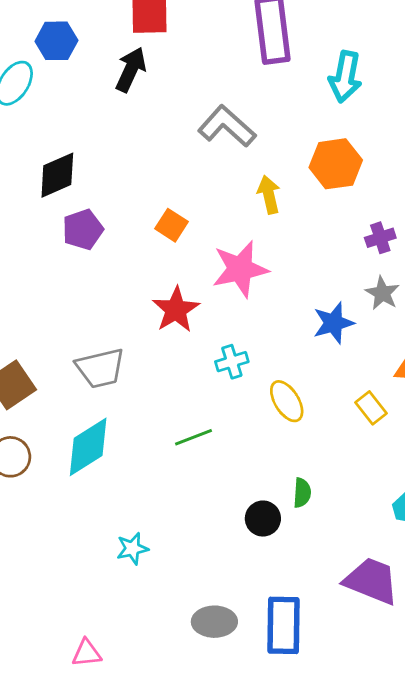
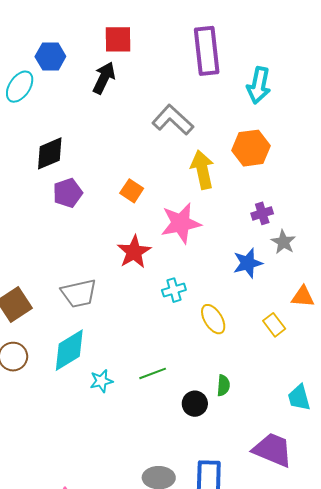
yellow arrow: (269, 195) -> (202, 170), size x1.4
purple cross: (380, 238) -> (262, 213), moved
green line: (193, 437) -> (153, 373), moved
cyan star: (132, 549) -> (101, 381), moved

